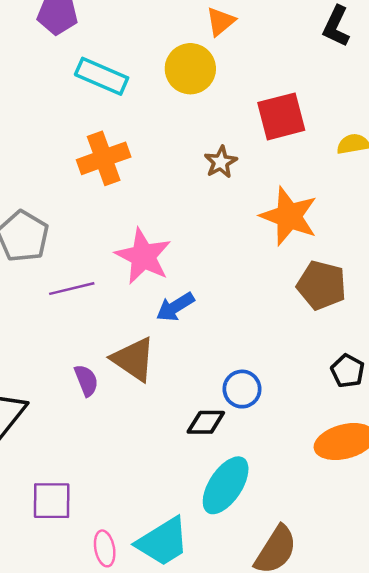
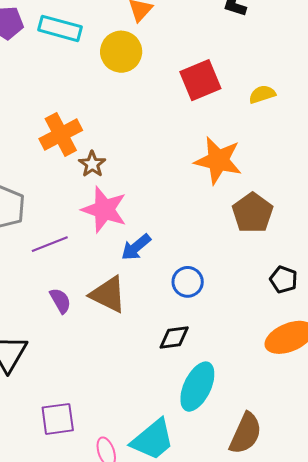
cyan rectangle: (102, 76) -> (60, 28), moved
brown star: (221, 162) -> (92, 164), moved
brown pentagon: (322, 285) -> (253, 213), turned 30
purple semicircle: (86, 380) -> (60, 301), moved
blue circle: (242, 389) -> (188, 282), moved

